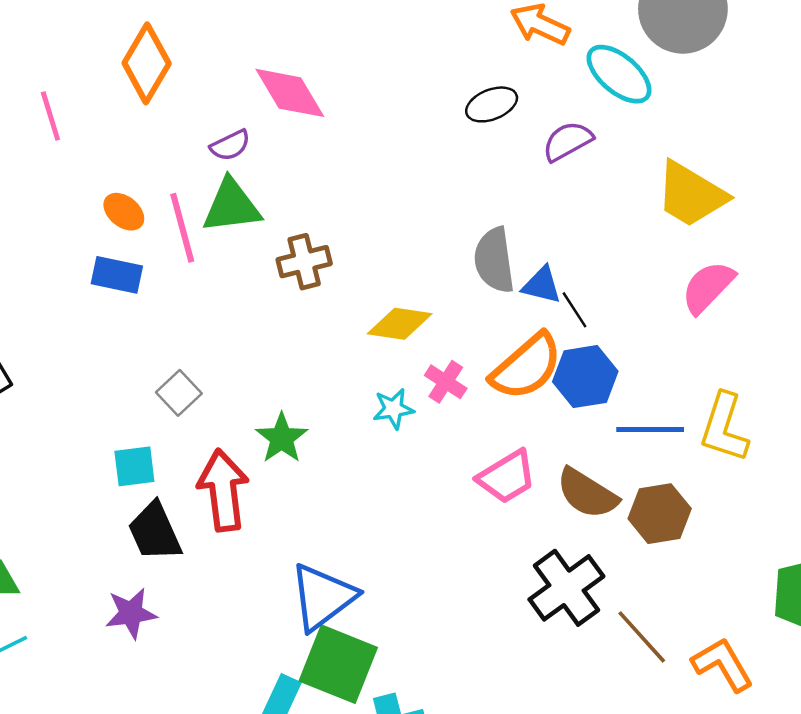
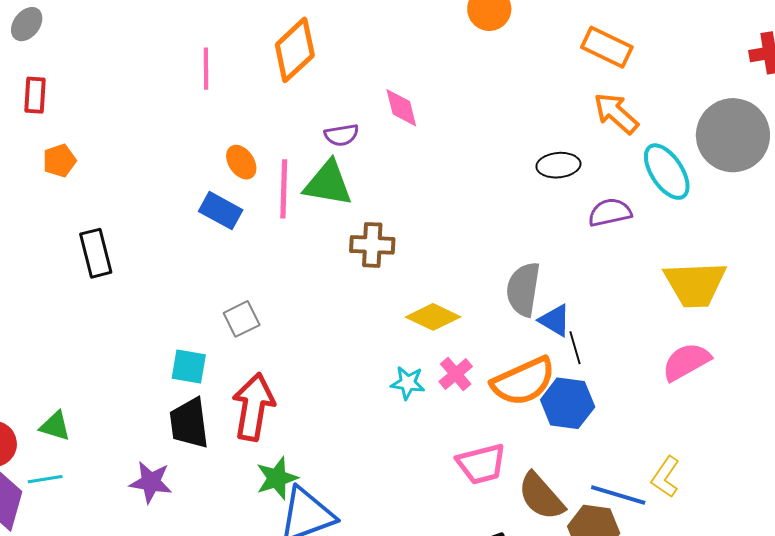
pink diamond: (290, 93) -> (401, 108), size x0.7
yellow trapezoid: (691, 194) -> (695, 284), turned -50
yellow L-shape: (724, 428) -> (666, 477), size x0.7
blue line: (650, 430) -> (618, 495), moved
green star: (282, 438) -> (277, 478), moved

